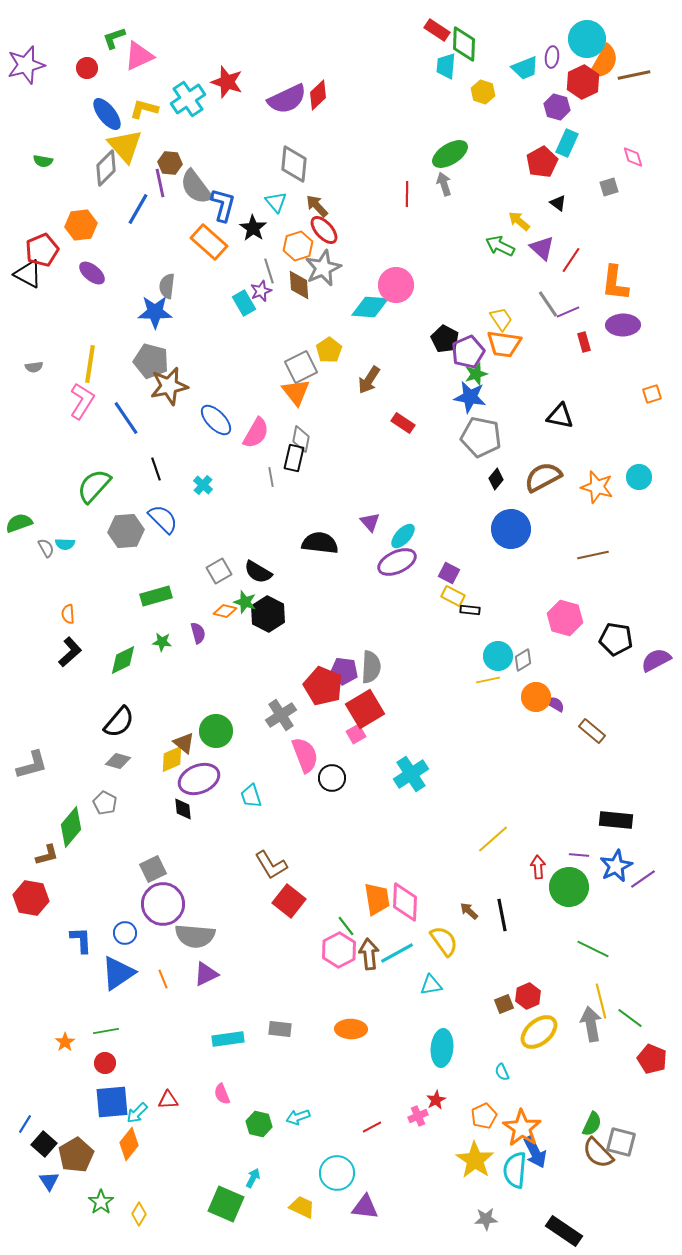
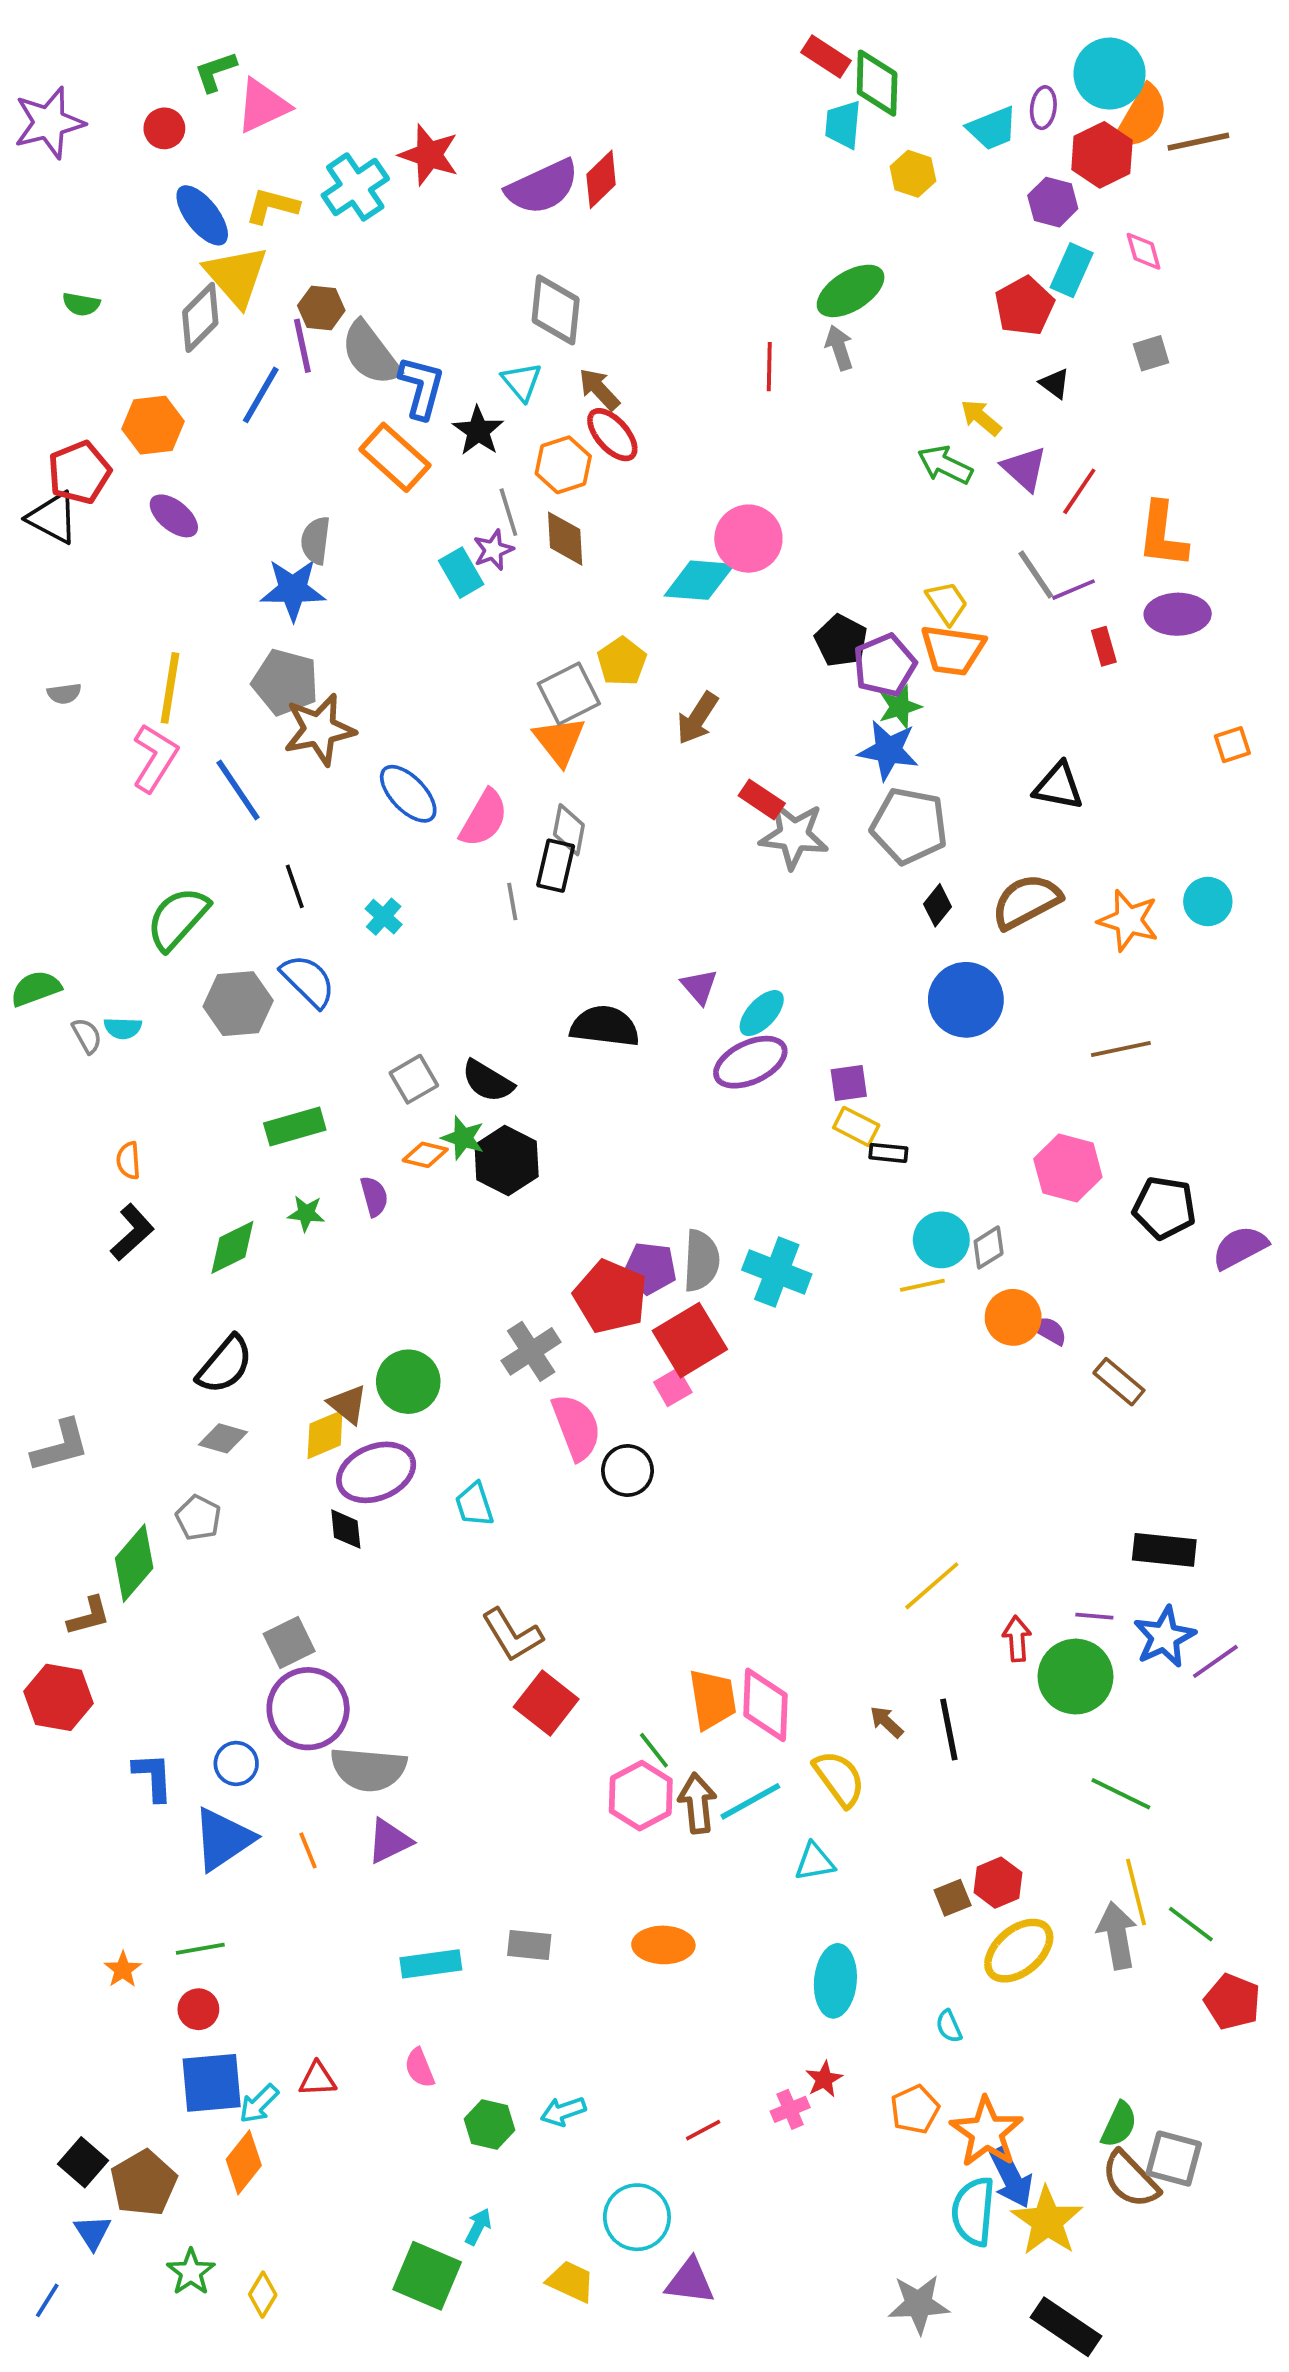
pink diamond: (633, 157) -> (1144, 251), moved
gray star: (323, 268) -> (794, 835), moved, turned 30
purple square: (449, 573) -> (849, 1083), turned -35
cyan cross: (411, 774) -> (777, 1272), moved, turned -36
blue line: (25, 1124) -> (47, 2300), moved
yellow star: (475, 1160) -> (1047, 2221), moved
gray star: (486, 1219) -> (919, 2304), size x1.4

